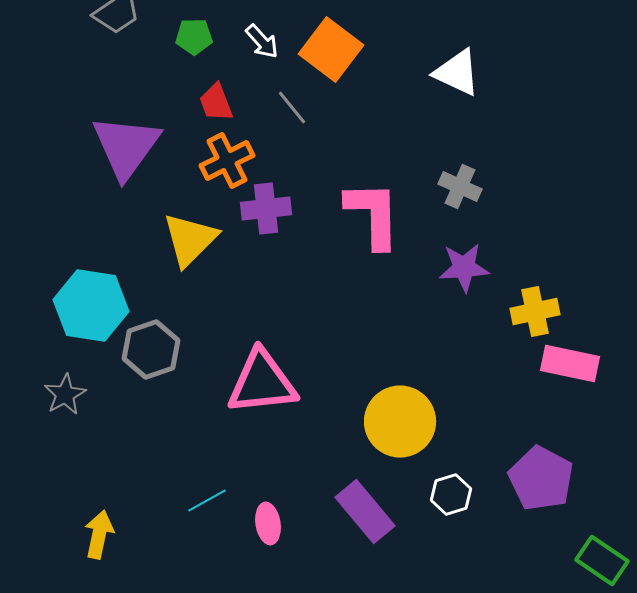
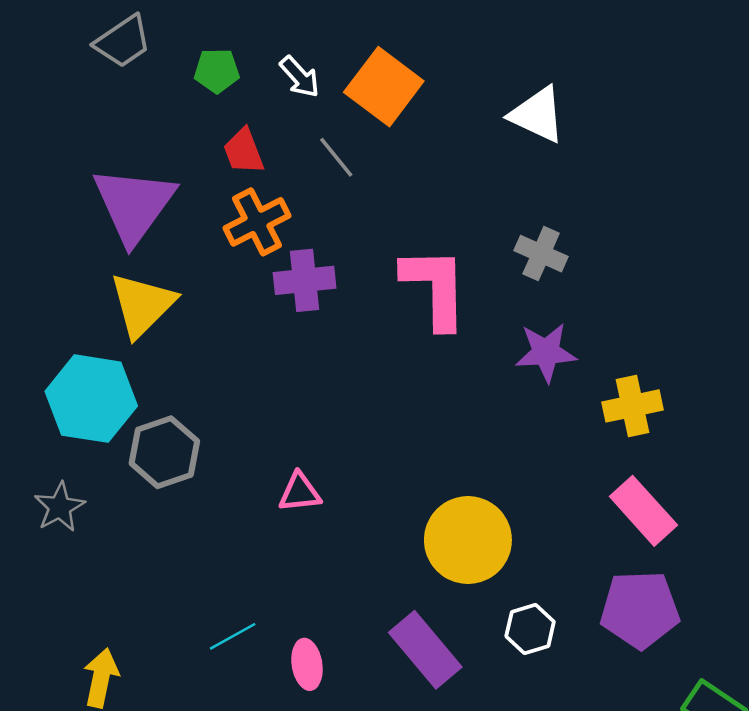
yellow triangle: (190, 240) -> (142, 305), moved
pink rectangle: (570, 364) -> (643, 511), moved, turned 36
pink triangle: (262, 382) -> (300, 492), size x0.5
purple pentagon: (541, 478) -> (640, 610), turned -30

